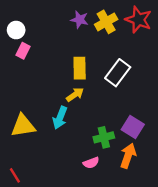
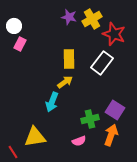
red star: (138, 20) -> (114, 34), moved
yellow triangle: (23, 126) -> (35, 137), moved

